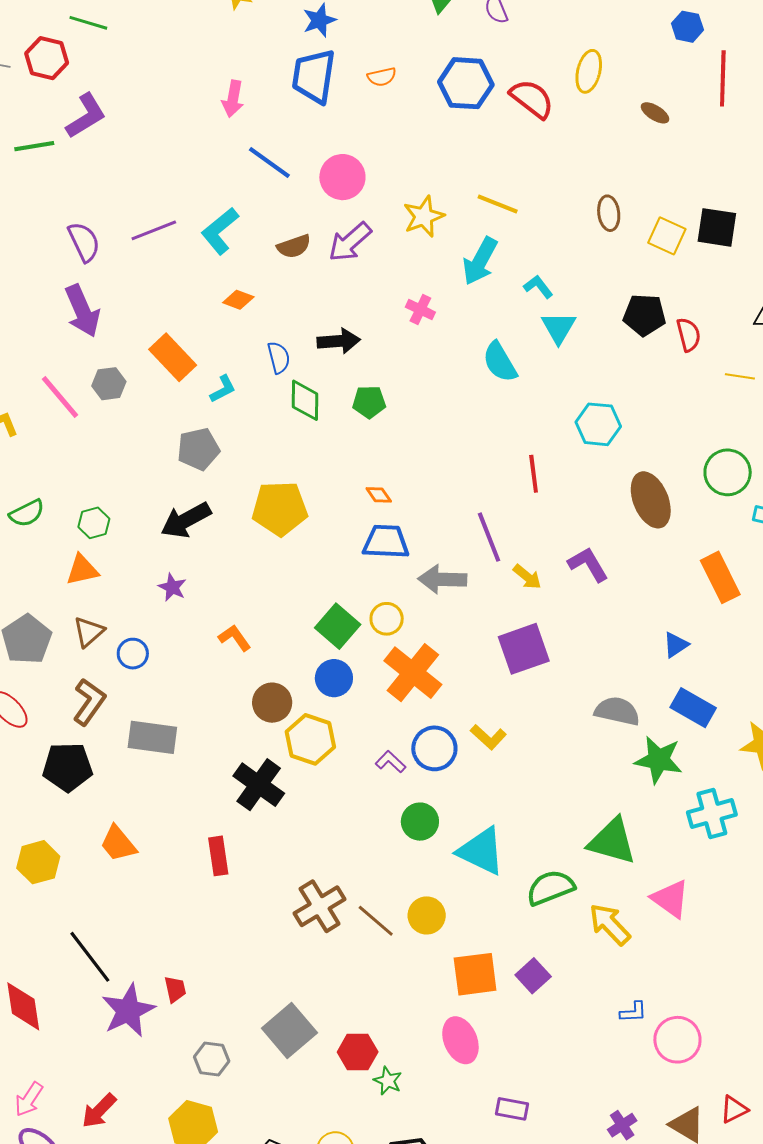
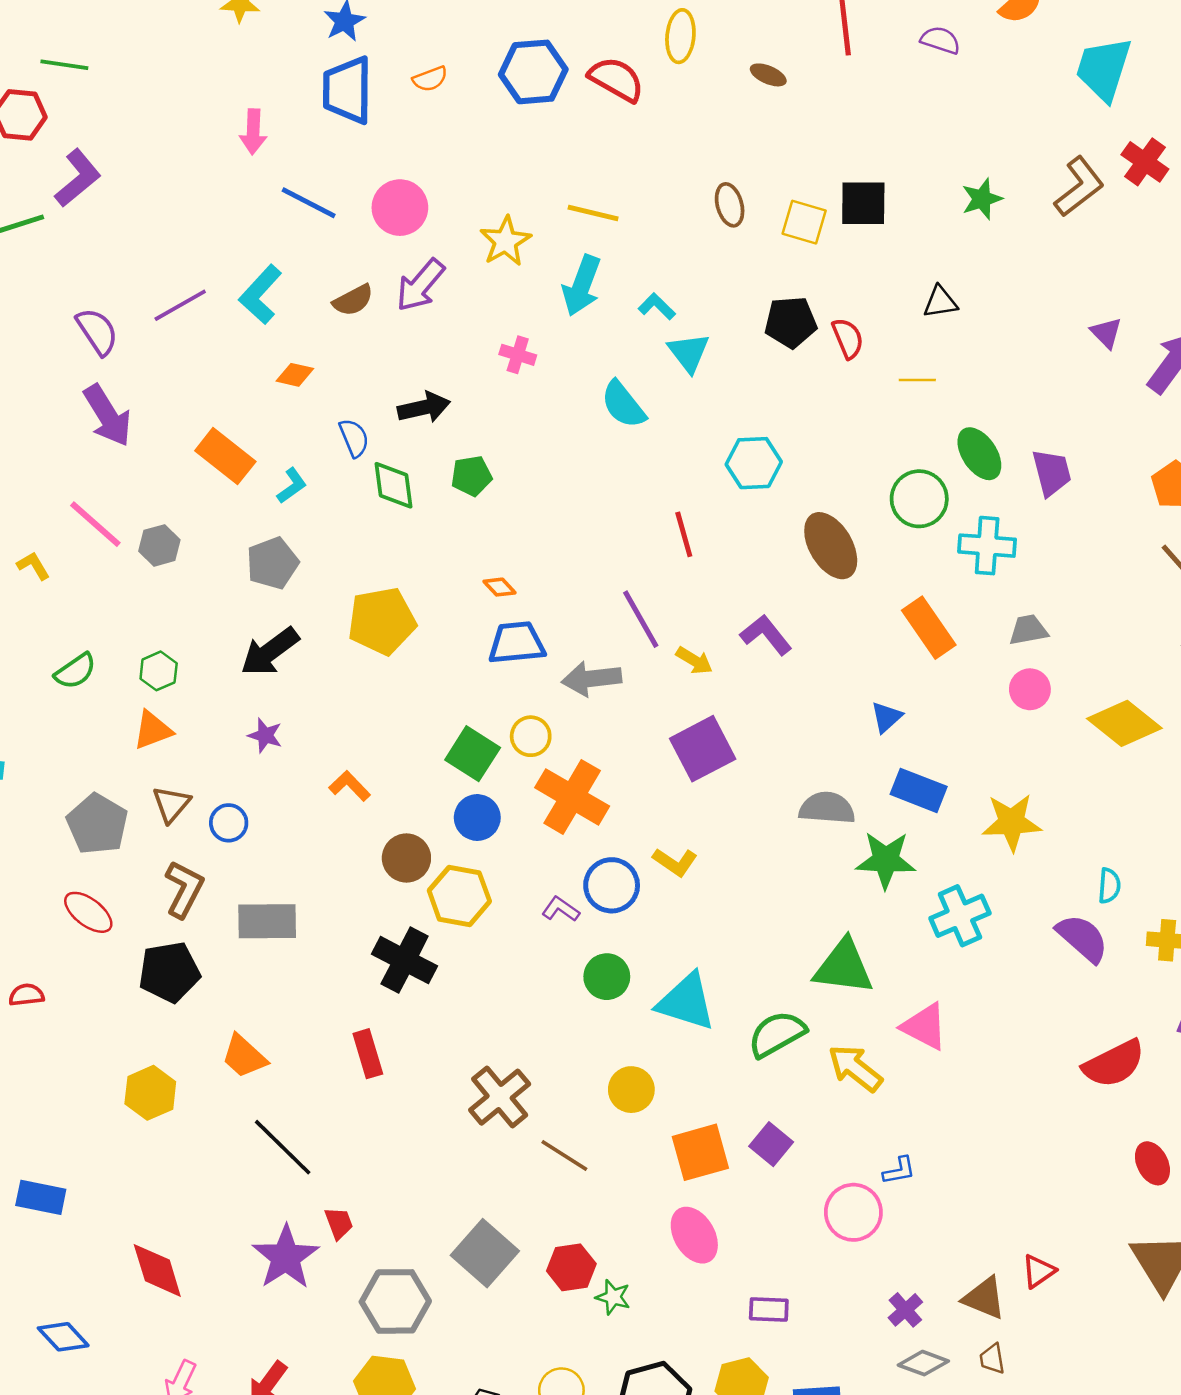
gray hexagon: (109, 384) -> (159, 545), moved
brown line: (376, 921) -> (564, 1156), moved
black line: (90, 957) -> (283, 1147), moved
pink circle: (677, 1040) -> (853, 1212), moved
gray hexagon: (212, 1059) -> (395, 1301), size x1.6

